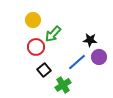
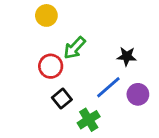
yellow circle: (33, 20) -> (46, 15), moved
purple circle: (99, 57) -> (138, 94), moved

